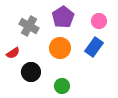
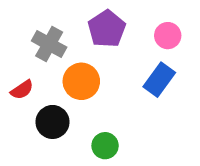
orange circle: (60, 48) -> (81, 81), moved

